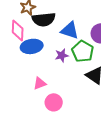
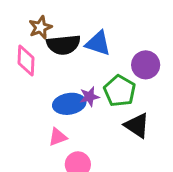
blue triangle: (70, 30) -> (98, 43), moved
blue ellipse: (32, 46) -> (69, 104), moved

